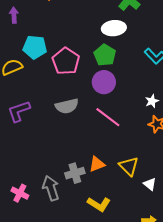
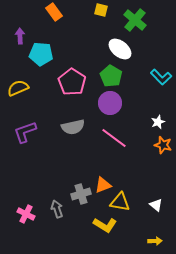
white ellipse: (114, 28) -> (120, 49), turned 45
cyan pentagon: (35, 47) -> (41, 54), moved
yellow triangle: (129, 166) -> (120, 202), moved, turned -35
gray arrow: (51, 188) -> (57, 209), size x0.7

